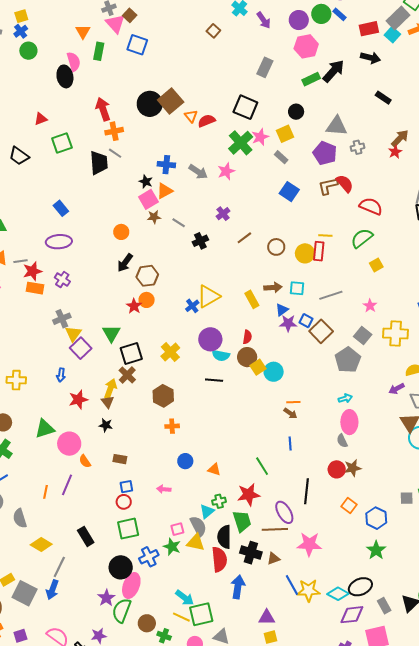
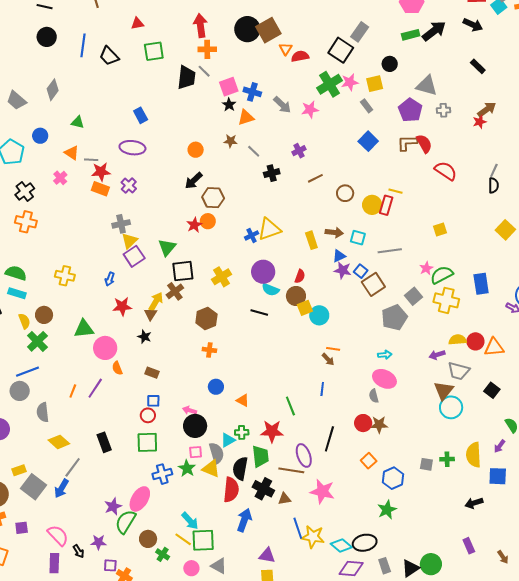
gray rectangle: (265, 67) -> (360, 32), moved
pink square: (148, 199) -> (229, 87), moved
green semicircle: (362, 238) -> (442, 275), moved
pink ellipse: (349, 422) -> (384, 379), turned -75
black circle: (121, 567) -> (195, 426), moved

